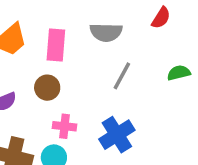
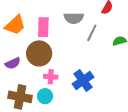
gray line: (122, 76) -> (92, 33), moved
brown circle: (47, 88) -> (39, 53), size x1.6

